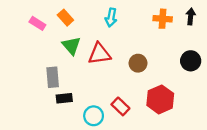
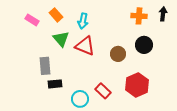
cyan arrow: (111, 18) -> (83, 21), moved
red triangle: (99, 54) -> (85, 46), turned 30
black circle: (191, 61) -> (144, 45), moved

